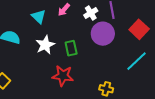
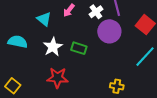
green rectangle: (71, 48) -> (79, 48), turned -56
red star: (63, 76) -> (58, 78), moved

